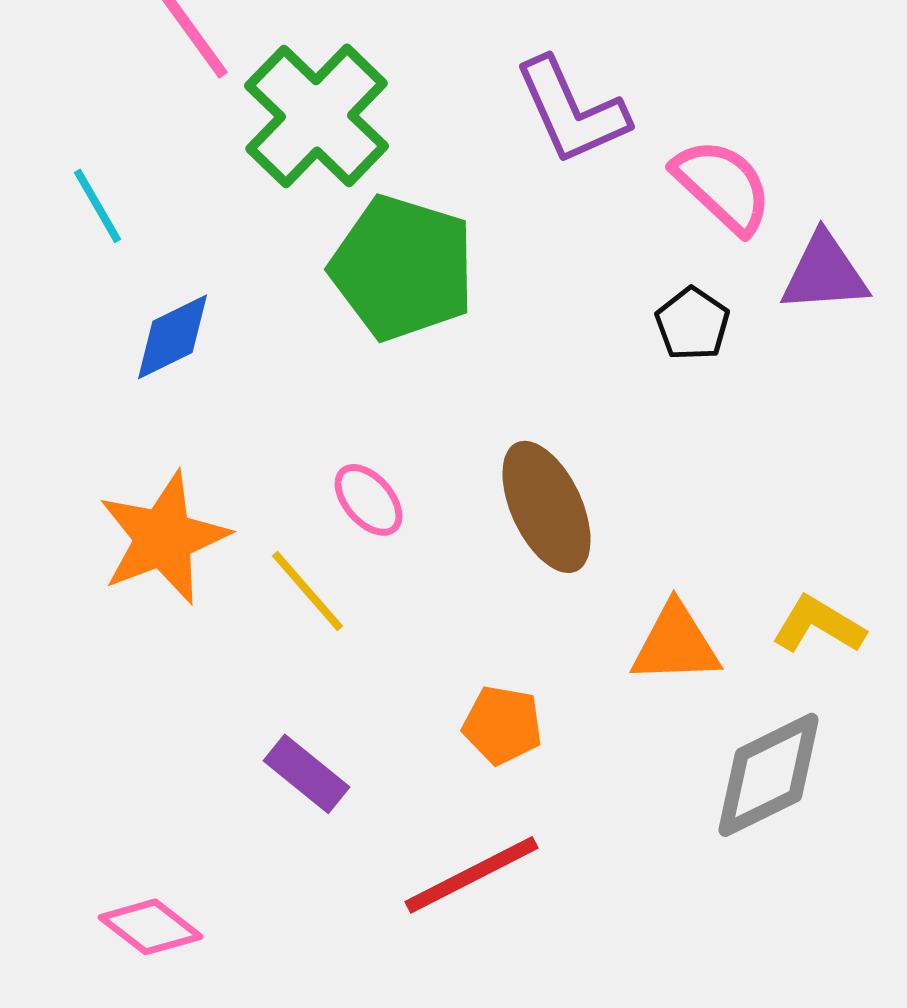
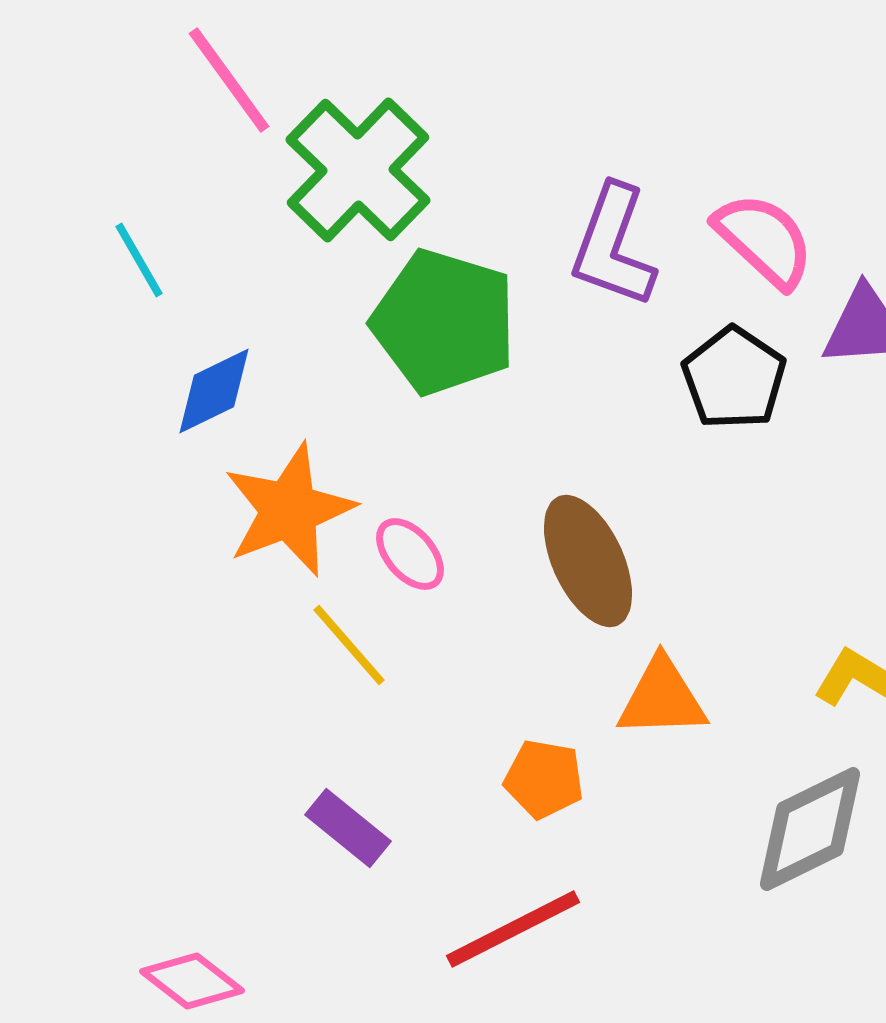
purple L-shape: (572, 111) -> (613, 246), moved, turned 44
black pentagon: (692, 324) -> (734, 378), size x1.4
orange star: (164, 538) -> (289, 510), moved
orange triangle: (676, 644) -> (662, 698), moved

